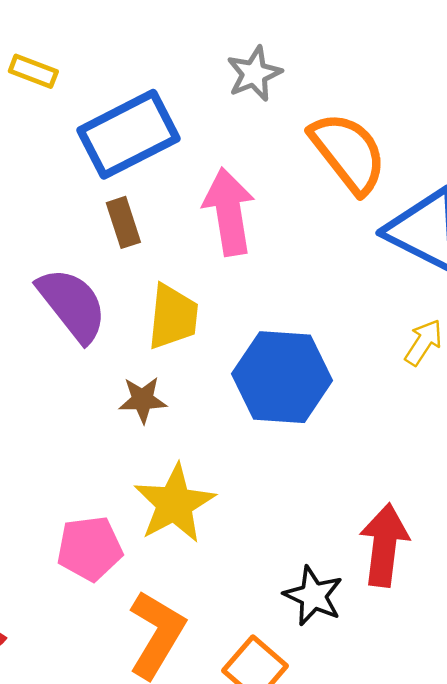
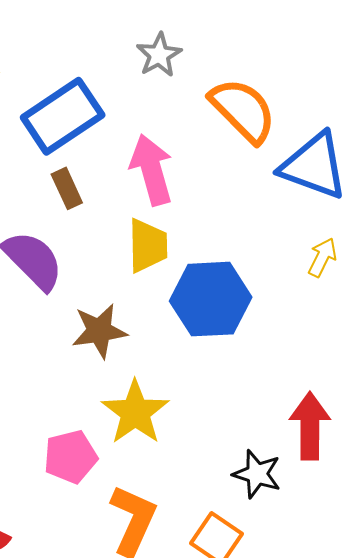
yellow trapezoid: (173, 317) -> (148, 246), moved
brown star: (143, 400) -> (99, 331), size x1.4

